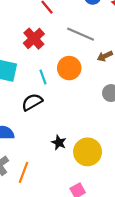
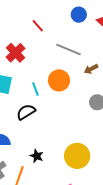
red cross: (34, 39) -> (16, 53), moved
black star: (59, 143) -> (37, 156), moved

